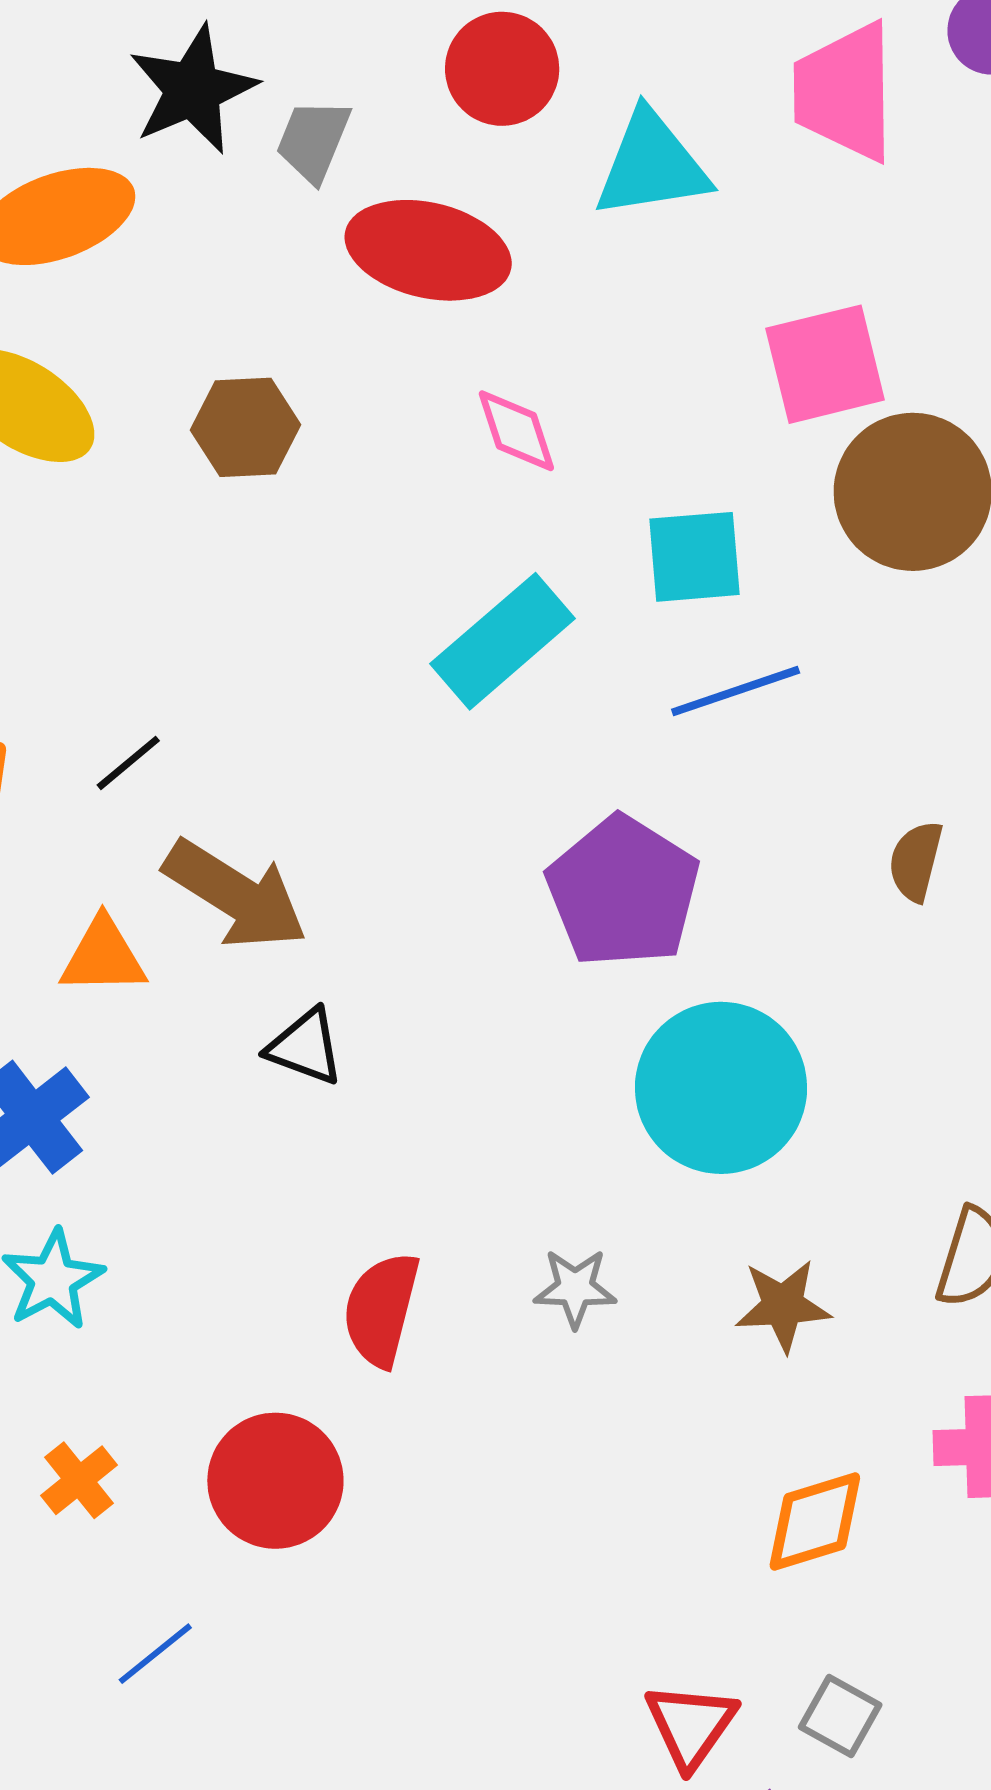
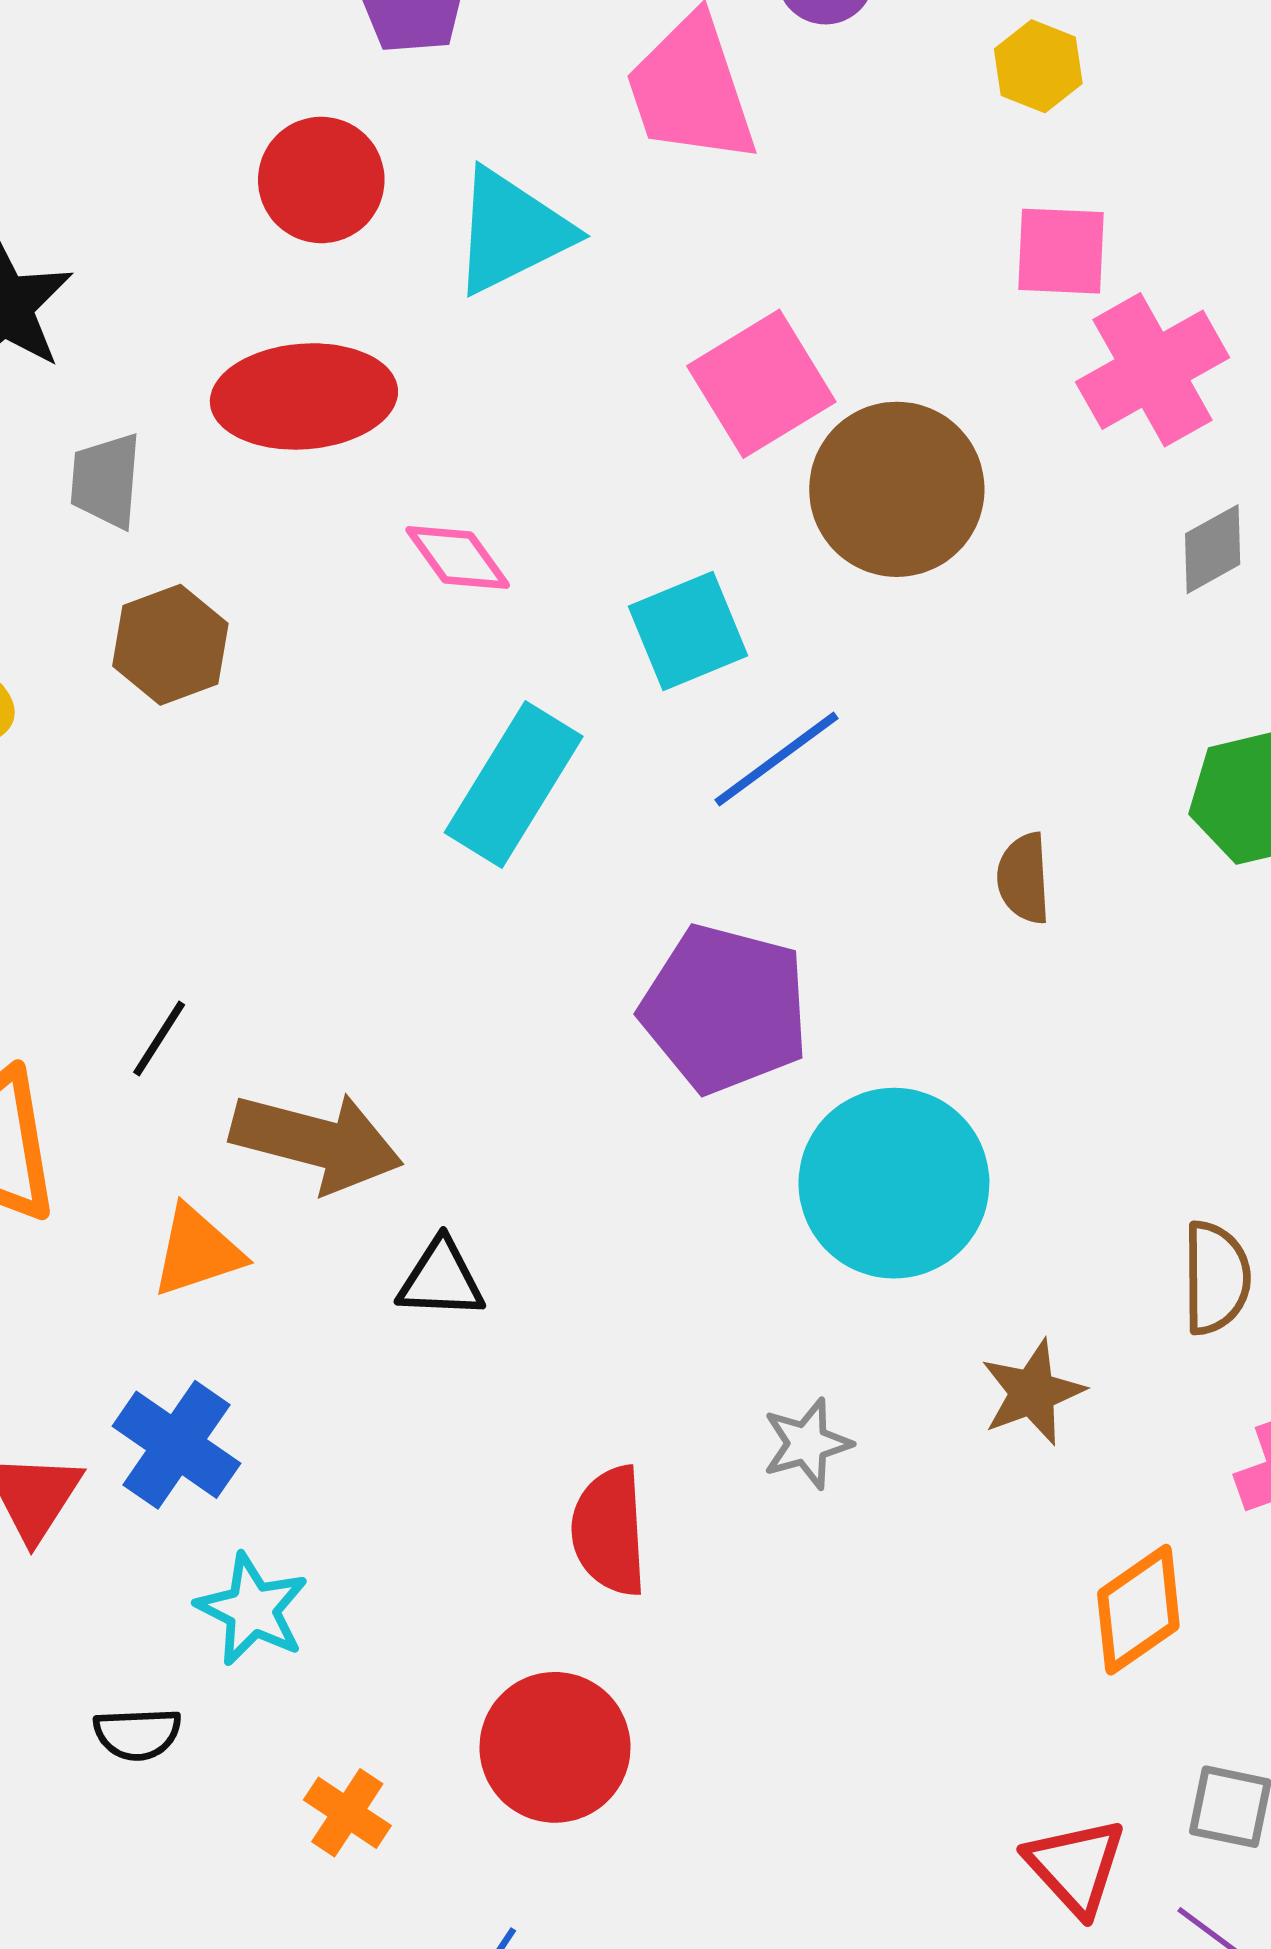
gray trapezoid: (313, 140) -> (106, 481), moved

